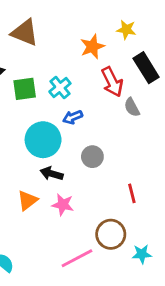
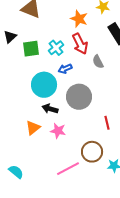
orange star: (92, 47) -> (79, 19), turned -30
red arrow: (112, 82) -> (80, 44), moved
gray semicircle: (132, 107) -> (98, 62), moved
gray circle: (92, 157) -> (79, 97), size x1.6

